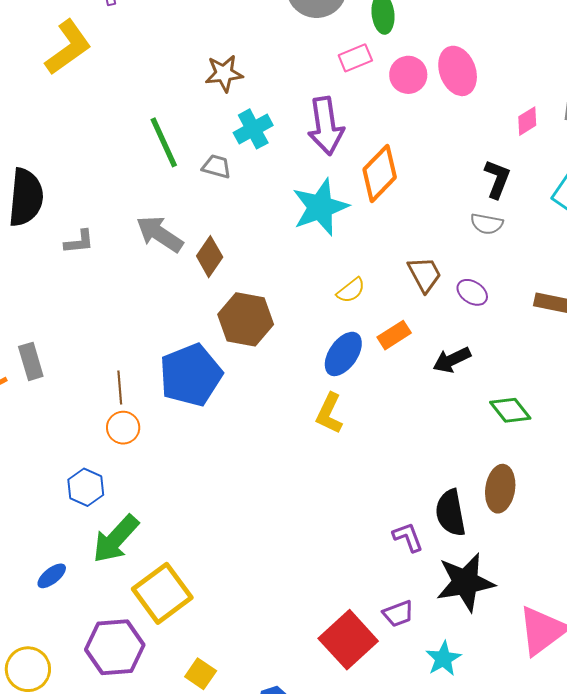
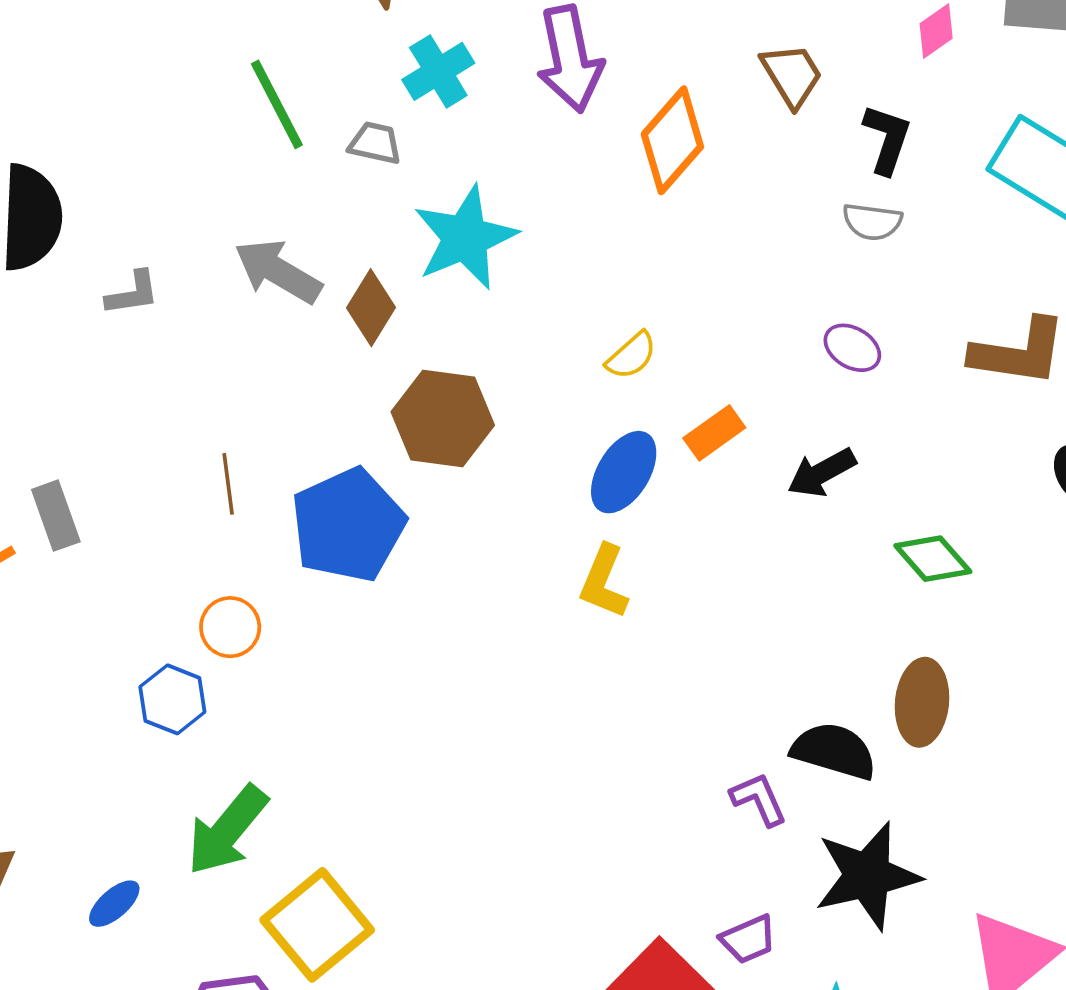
cyan star: (320, 207) -> (465, 238), moved
brown trapezoid: (425, 274) -> (792, 75), moved
brown line: (120, 387) -> (228, 484), moved
blue hexagon: (86, 487) -> (172, 699), moved
black semicircle: (451, 513) -> (834, 751), turned 120

